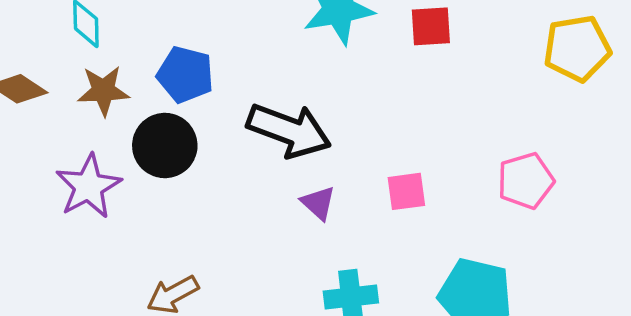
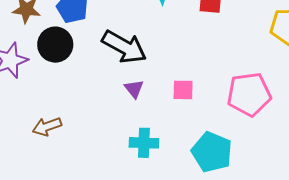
pink pentagon: (526, 181) -> (249, 94), size x1.4

